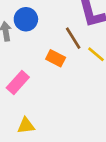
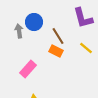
brown line: (73, 38) -> (58, 36), moved

